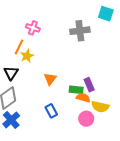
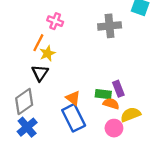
black triangle: (11, 73) -> (40, 73), moved
orange triangle: (50, 79) -> (73, 98), moved, turned -32
yellow semicircle: (100, 107) -> (131, 115), turned 144
blue rectangle: (51, 111) -> (74, 118), size x1.6

